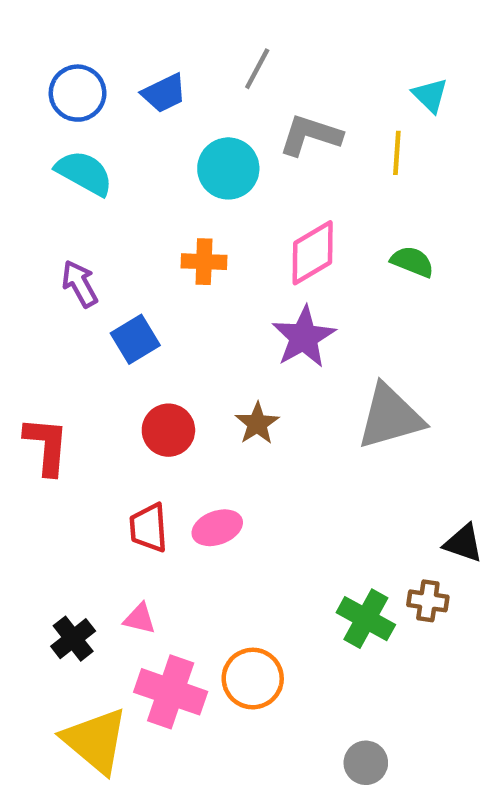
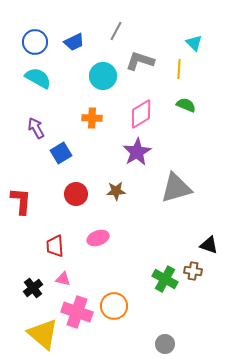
green semicircle: (412, 262) -> (186, 105), moved
brown star: (257, 424) -> (116, 191), turned 30
red trapezoid: (148, 528) -> (55, 246), moved

